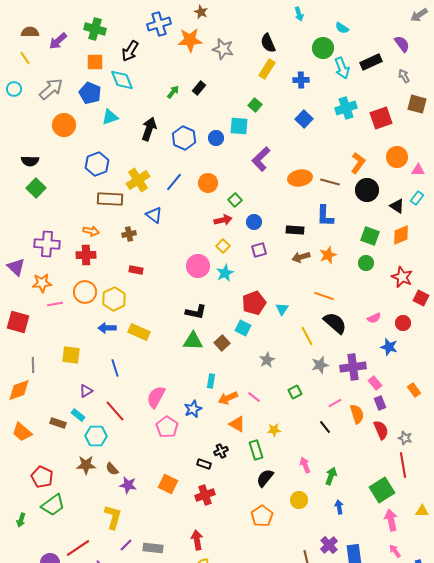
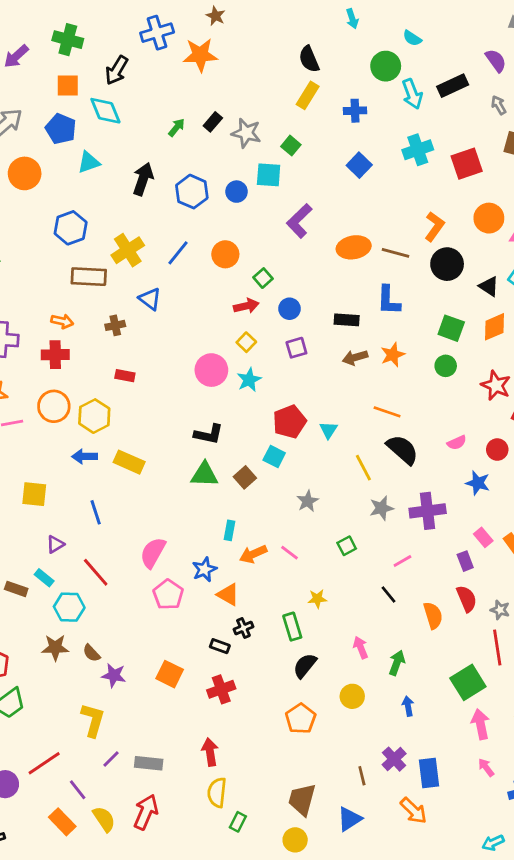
gray star: (223, 49) -> (246, 133), moved
pink rectangle: (375, 383) -> (483, 537), moved
orange semicircle: (357, 414) -> (433, 615), moved
orange triangle: (237, 424) -> (228, 595), moved

